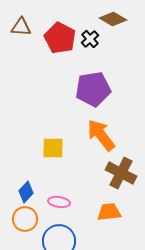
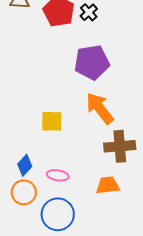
brown cross: (121, 173) -> (120, 146), turned -32

